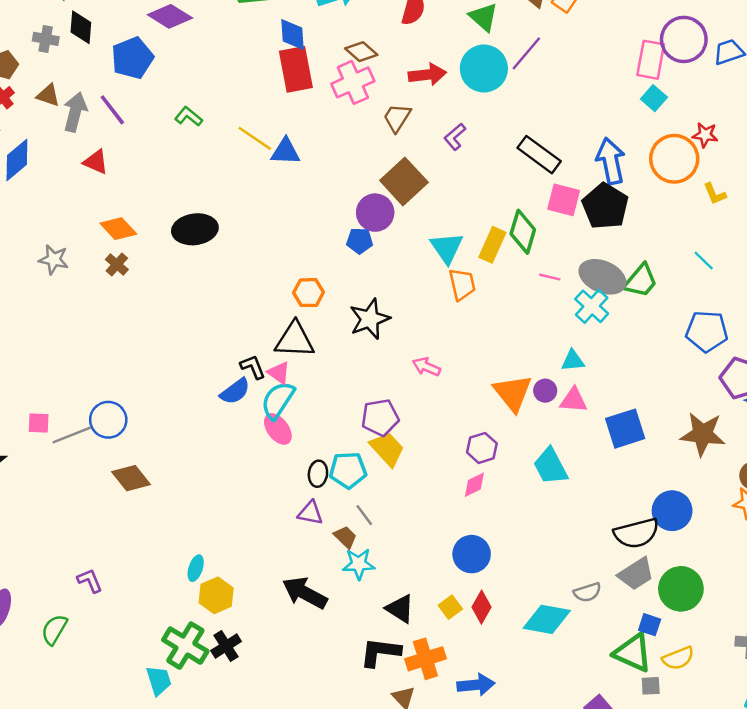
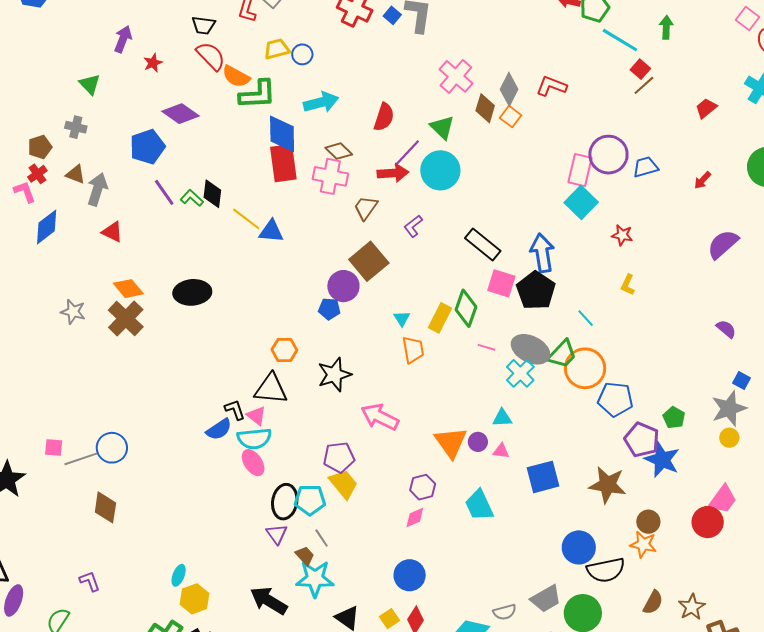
black diamond: (81, 27) -> (212, 194), moved
blue diamond: (293, 34) -> (282, 134), size x1.4
purple line: (526, 53) -> (407, 153), moved
pink cross: (353, 82) -> (330, 176), turned 32
cyan square: (654, 98) -> (581, 202), size x1.5
purple line: (112, 110) -> (164, 192), moved
orange circle: (674, 159) -> (585, 368), moved
yellow L-shape: (715, 194) -> (628, 285), turned 45
cyan triangle: (447, 248) -> (402, 318), size x0.6
cyan line: (704, 261) -> (586, 318), moved
brown cross: (117, 264) -> (126, 318), size x1.8
pink arrow: (426, 367) -> (380, 417), size x1.6
cyan semicircle: (278, 400) -> (254, 439), turned -132
pink triangle: (574, 400) -> (501, 451), size x0.7
black ellipse: (318, 474) -> (285, 502), size x1.6
brown diamond: (131, 478) -> (105, 507), moved, turned 44
purple triangle: (310, 513) -> (277, 534), turned 40
black semicircle: (636, 533) -> (606, 570), moved
cyan star: (359, 564) -> (315, 579), size x1.4

